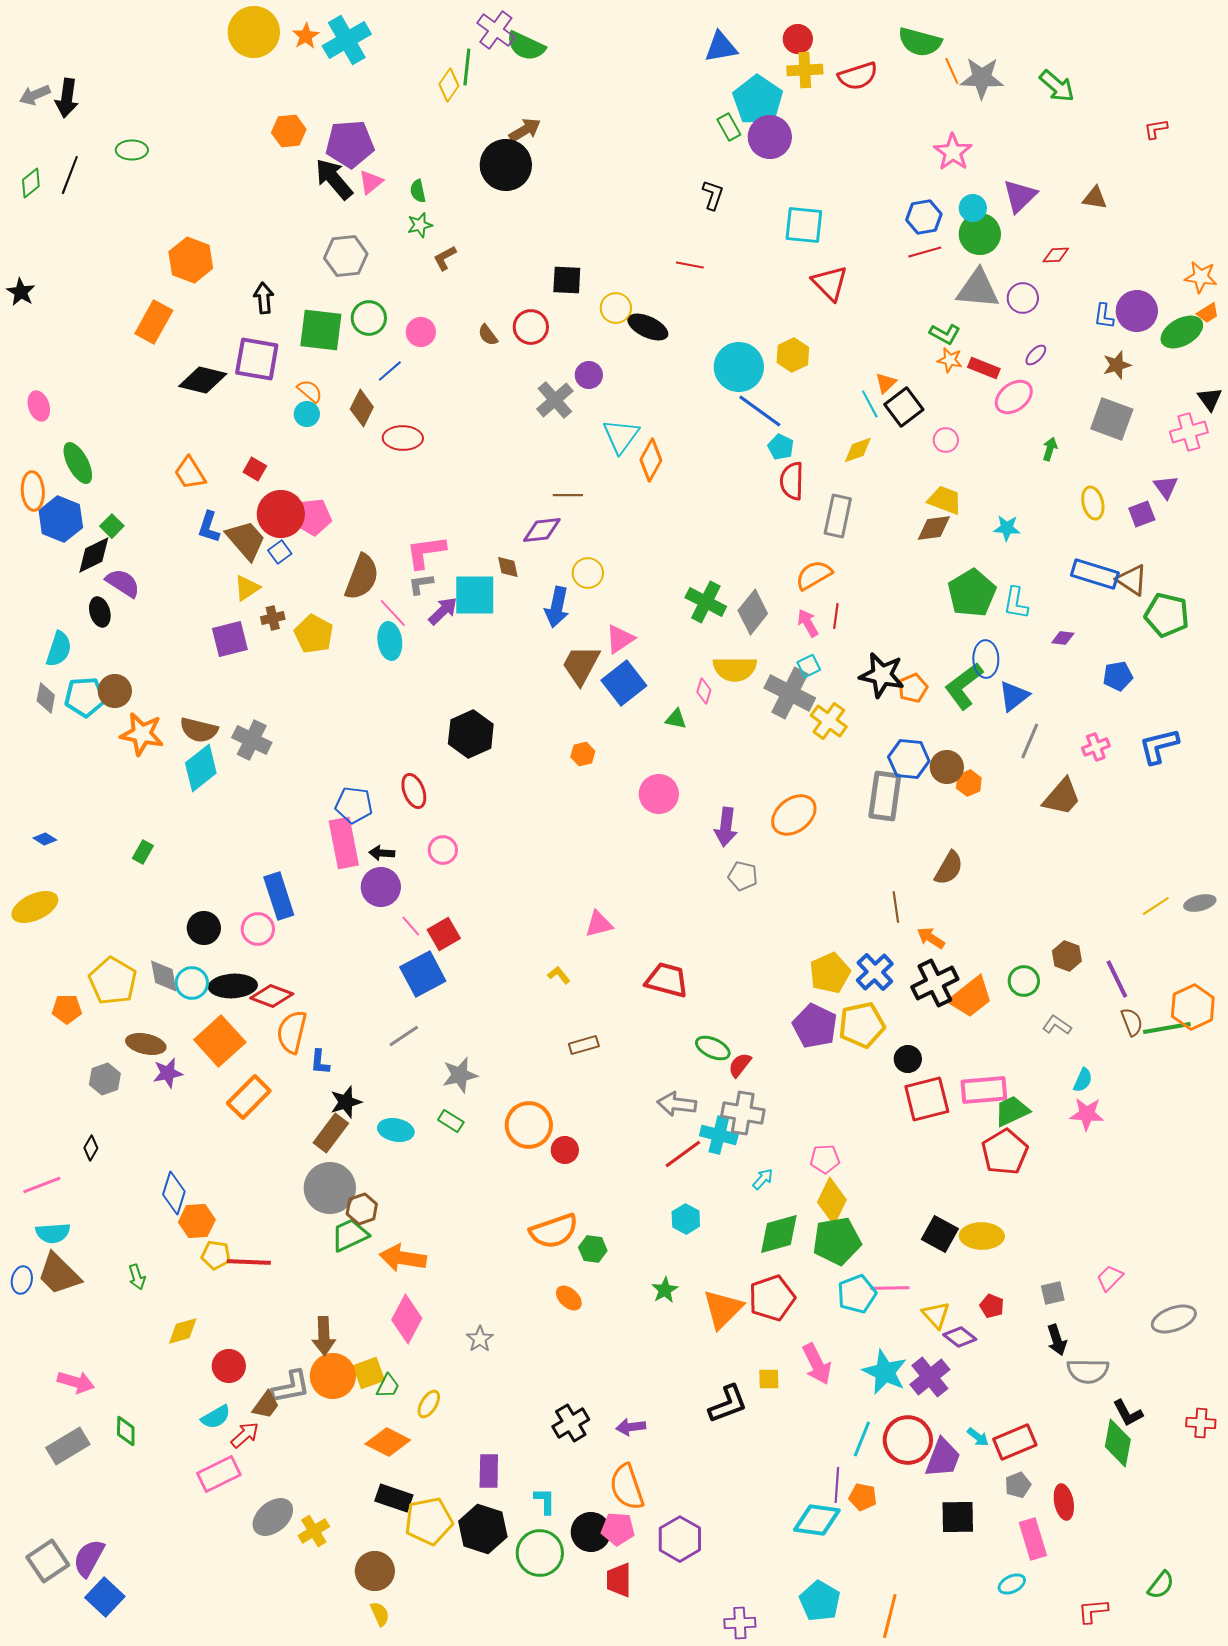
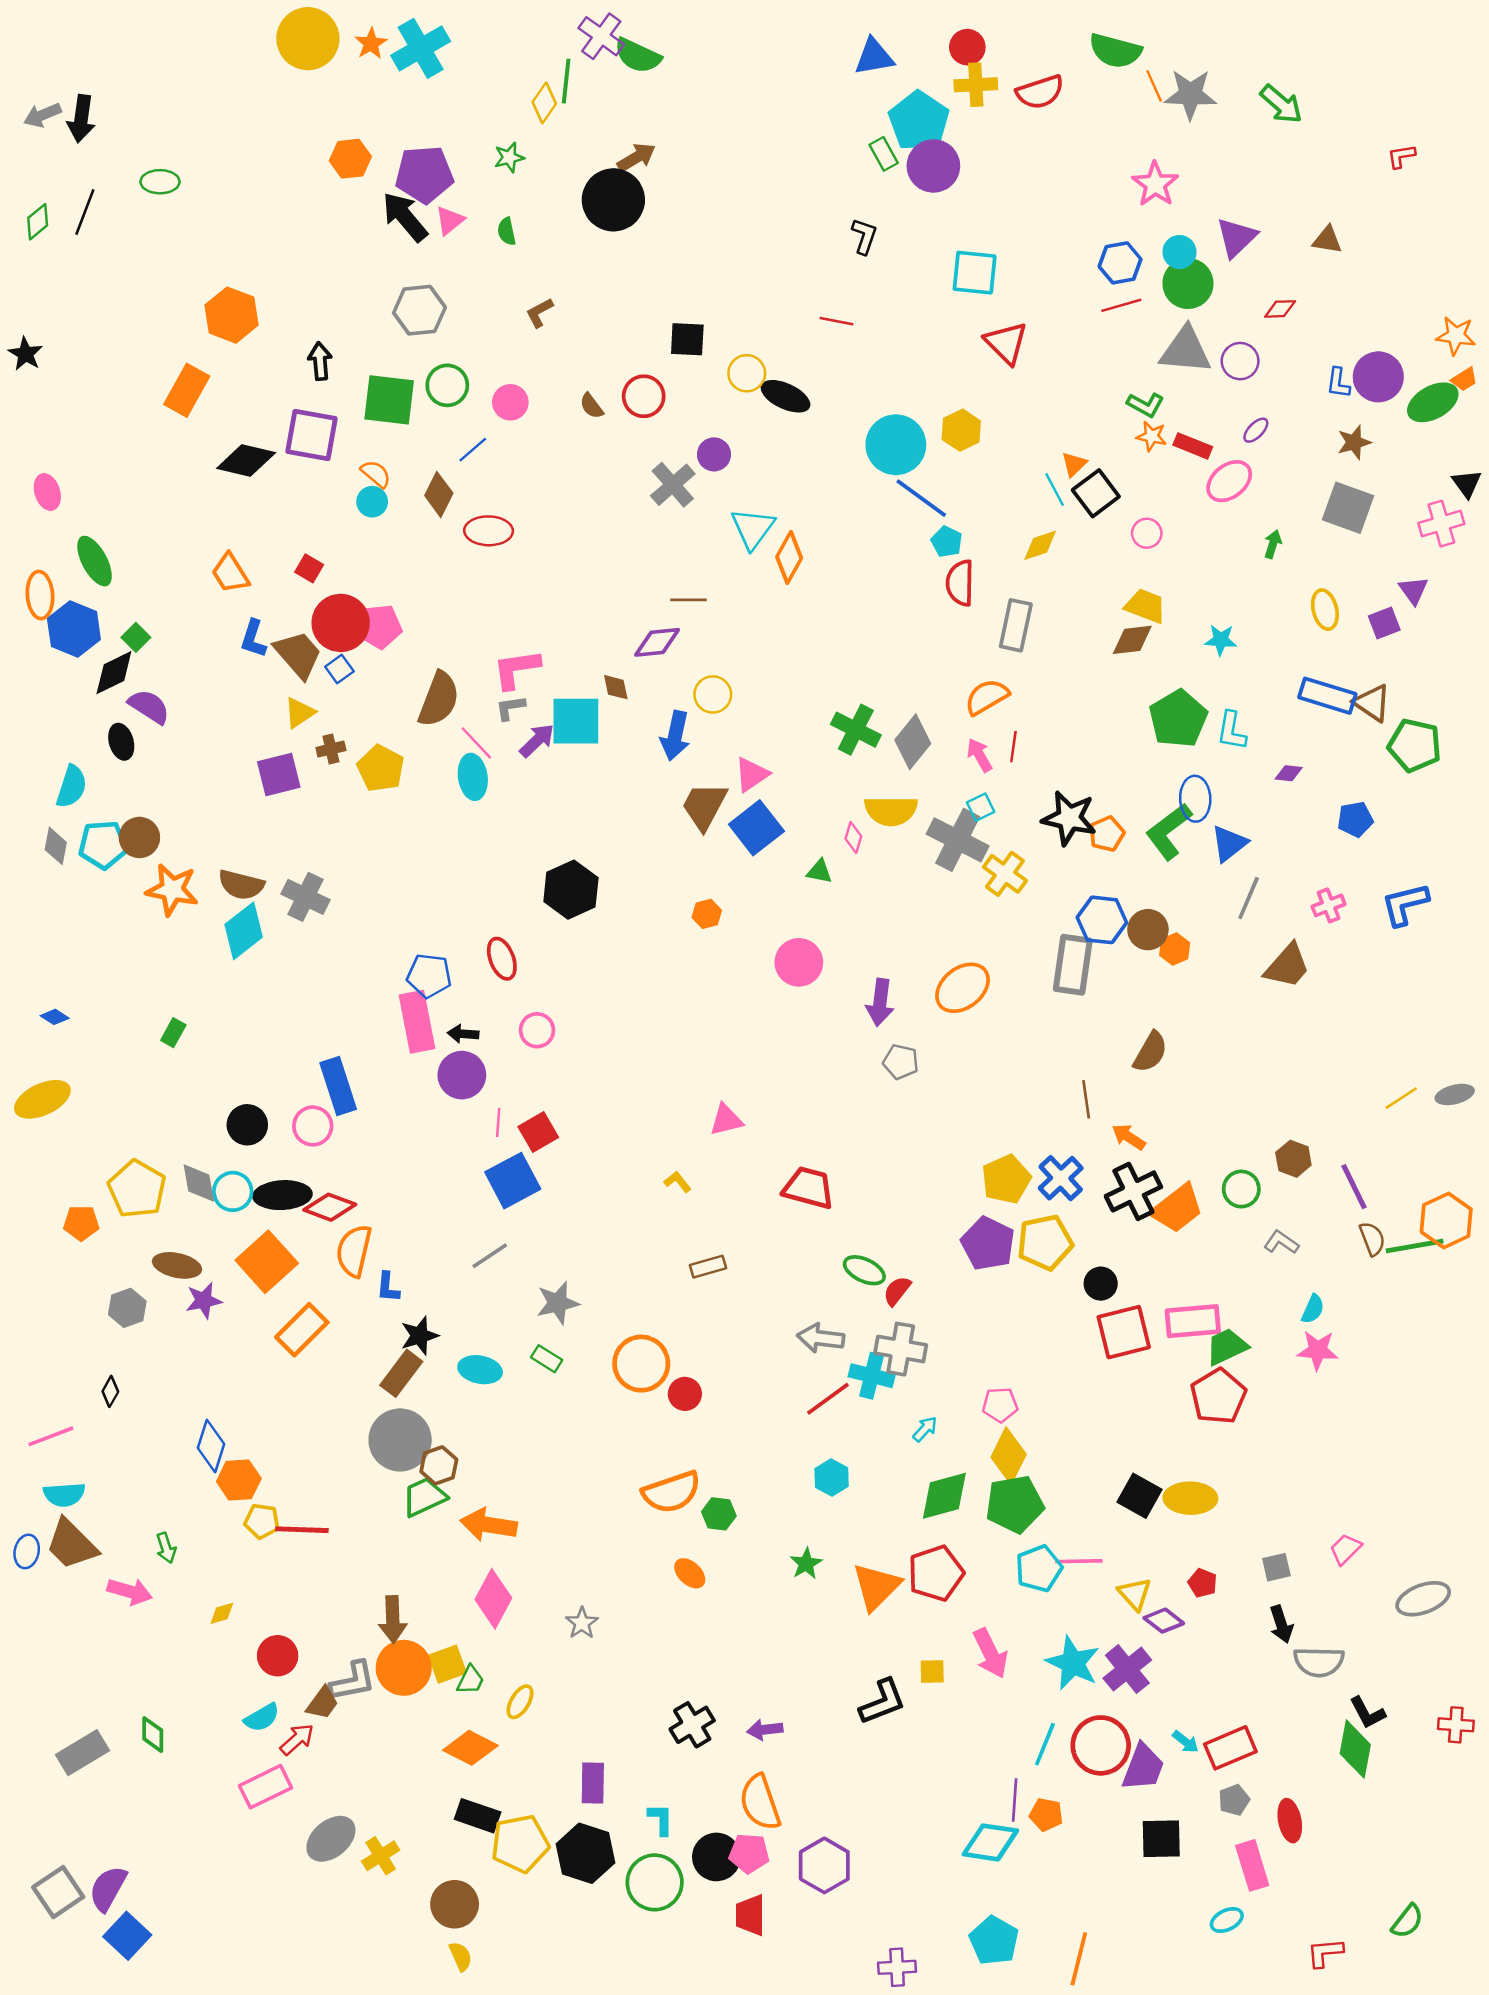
green star: (420, 225) -> (509, 157), moved
pink line: (411, 926) -> (498, 1122), turned 45
yellow diamond: (183, 1331) -> (222, 1613), size x0.7
pink arrow: (76, 1382) -> (130, 1591), moved

